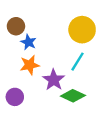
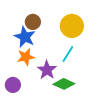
brown circle: (16, 26) -> (33, 22), moved
blue star: (28, 42) -> (25, 37), size x1.5

